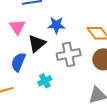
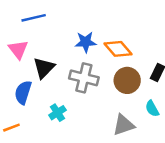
blue star: (56, 25) -> (86, 42), moved
gray cross: (69, 54) -> (84, 78), turned 30

